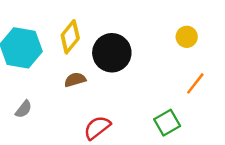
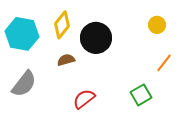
gray semicircle: (24, 109) -> (24, 84), size x1.8

